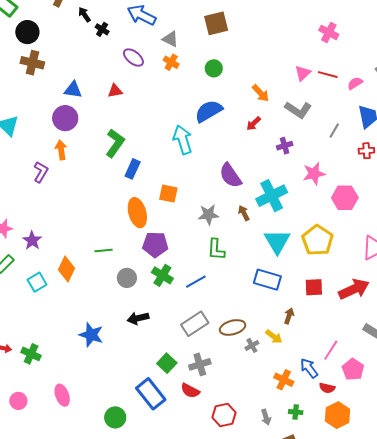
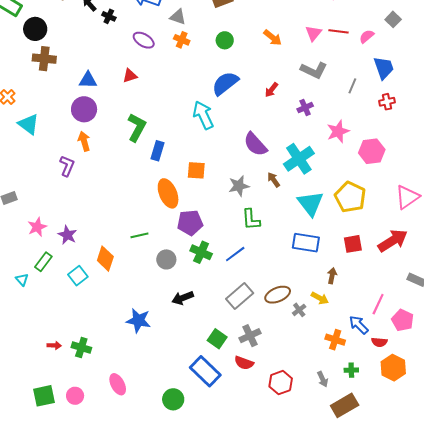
orange arrow: (261, 93) -> (273, 38), moved

